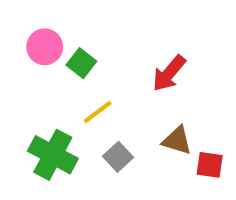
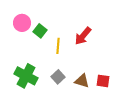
yellow line: (98, 112) -> (58, 46), moved, turned -49
brown triangle: (177, 141) -> (82, 81), moved

